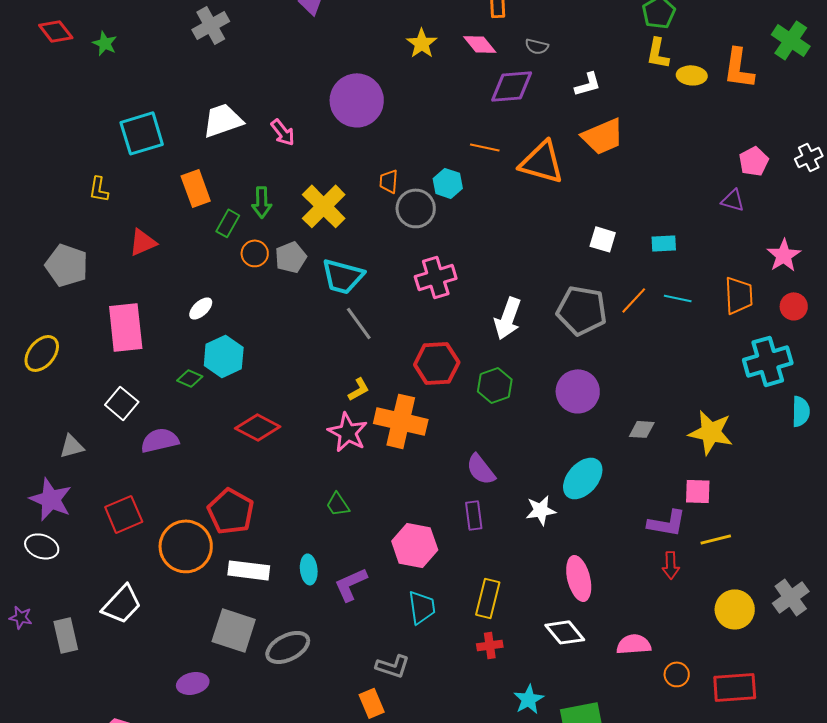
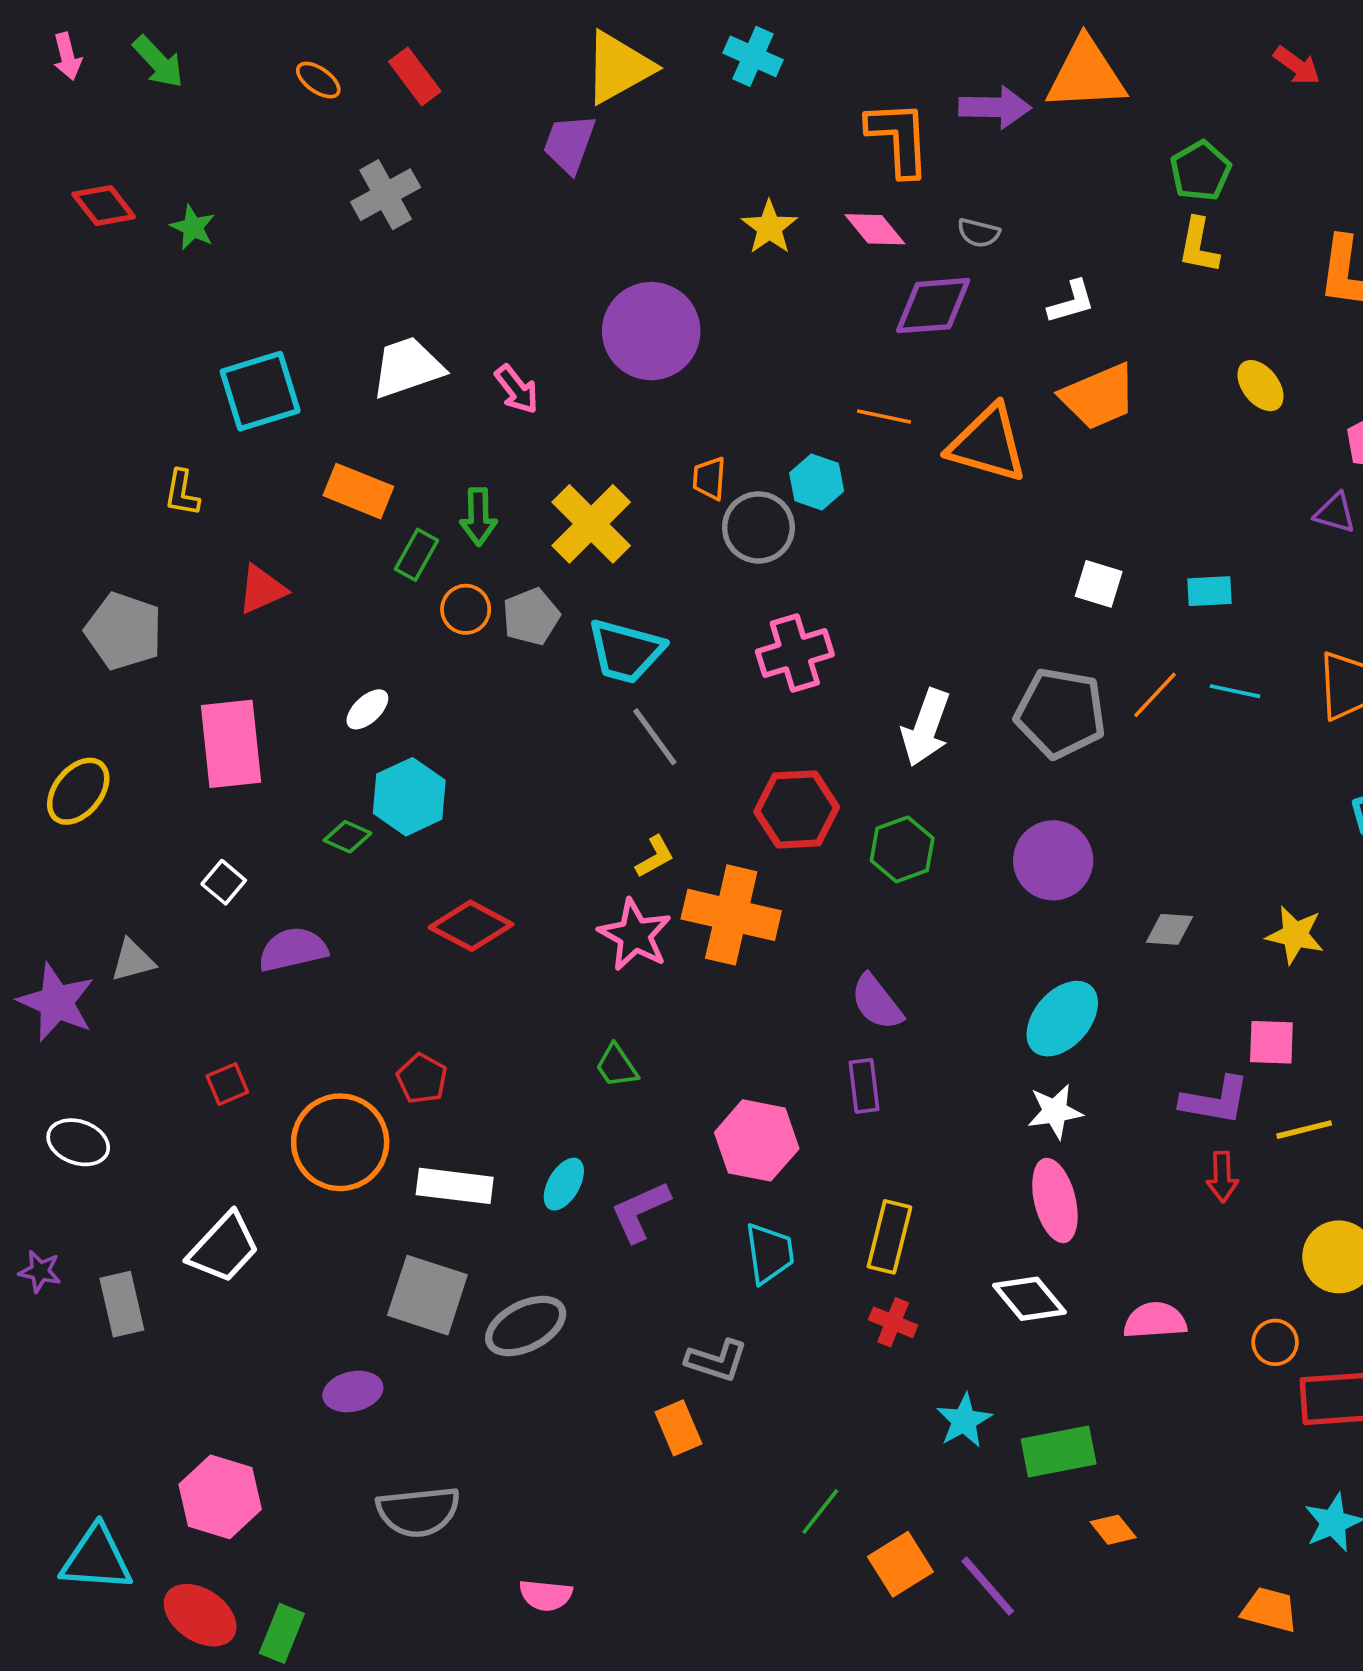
yellow ellipse: (692, 75) -> (1260, 386), moved, turned 48
orange rectangle: (196, 188) -> (358, 491), turned -48
white square: (122, 403) -> (224, 882), size x0.7
yellow star: (711, 432) -> (1295, 935), size x0.7
purple star: (51, 499) -> (56, 1002), moved
white star: (541, 510) -> (1055, 1111), moved
red pentagon: (231, 511) -> (422, 1079), size x0.6
red square: (124, 514) -> (227, 1084), size x0.6
cyan ellipse: (309, 569) -> (564, 1184), turned 36
red cross: (490, 645) -> (893, 1322), turned 30
orange circle: (677, 674) -> (1275, 1342), moved

